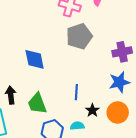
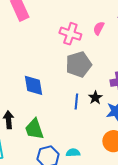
blue line: (76, 92) -> (76, 102), moved
black star: (92, 110) -> (95, 98), moved

